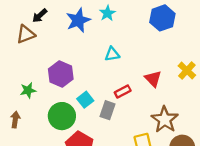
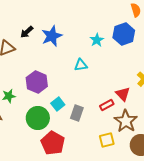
cyan star: (107, 13) -> (97, 40), moved
black arrow: (40, 16) -> (27, 32), moved
red triangle: (153, 79) -> (123, 94), moved
red rectangle: (123, 92) -> (107, 105), moved

